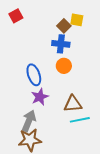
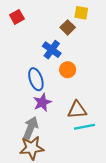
yellow square: (77, 20) -> (81, 13), moved
blue cross: (61, 44) -> (52, 50), moved, turned 30

